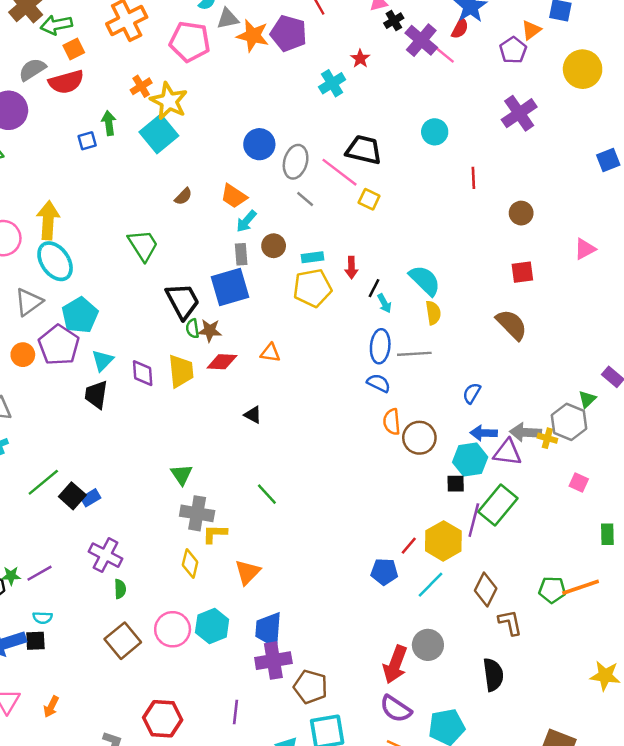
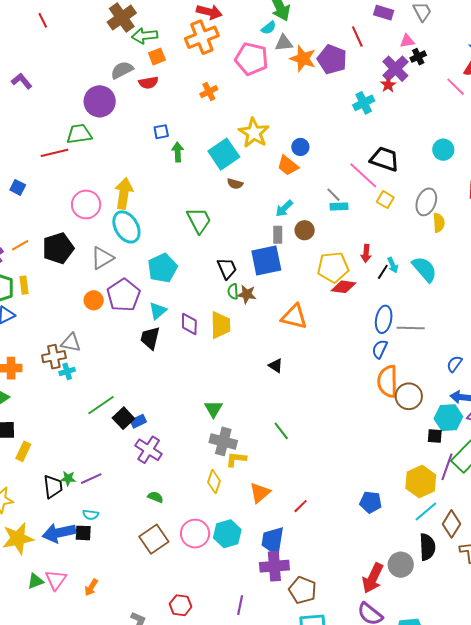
purple cross: (421, 40) -> (395, 69), moved
red semicircle: (66, 82) -> (148, 83), size x0.7
yellow star: (169, 101) -> (254, 133), moved
green arrow: (109, 123) -> (178, 152), moved
cyan square: (159, 134) -> (224, 154), moved
blue circle: (259, 144) -> (300, 147), size x0.7
gray ellipse: (296, 162) -> (426, 202), moved
brown semicircle: (183, 196) -> (235, 184), turned 56
orange trapezoid: (234, 196) -> (288, 166), moved
cyan rectangle: (312, 257) -> (339, 207), moved
black trapezoid: (183, 301) -> (227, 268), size x0.7
cyan arrow: (384, 303) -> (393, 265), moved
yellow semicircle: (433, 313) -> (439, 223), moved
cyan pentagon: (80, 315) -> (162, 268), moved
orange triangle: (270, 353) -> (294, 317), size x1.6
red diamond: (222, 362) -> (344, 287), moved
blue semicircle: (379, 383) -> (380, 349), turned -96
orange semicircle: (392, 422) -> (388, 381), size x1.5
red line: (409, 546) -> (301, 506), moved
purple cross: (105, 555) -> (149, 450), moved
cyan line: (430, 585) -> (426, 511), moved
green semicircle: (120, 589) -> (155, 497), turned -70
black semicircle: (493, 675) -> (427, 547), moved
red hexagon: (163, 719) -> (181, 605), size x0.7

